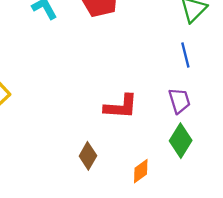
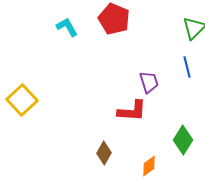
purple trapezoid: (179, 101) -> (149, 82), moved

